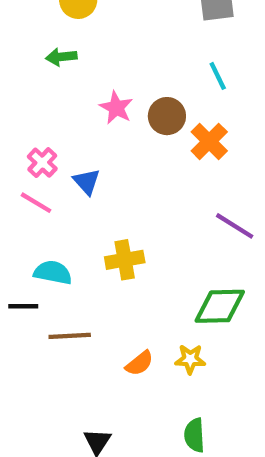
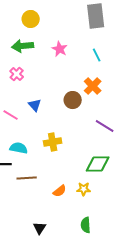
green arrow: (61, 57) -> (23, 46), size x1.5
pink star: (116, 108) -> (60, 49), moved
brown circle: (167, 116) -> (73, 100), moved
pink cross: (42, 163) -> (17, 74), moved

